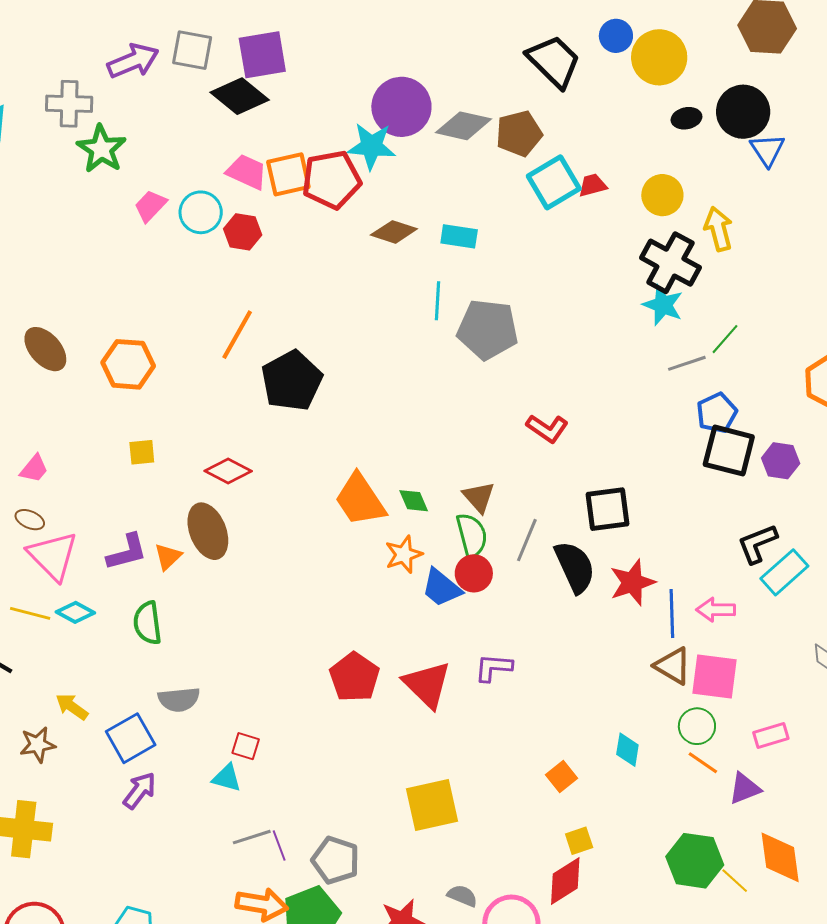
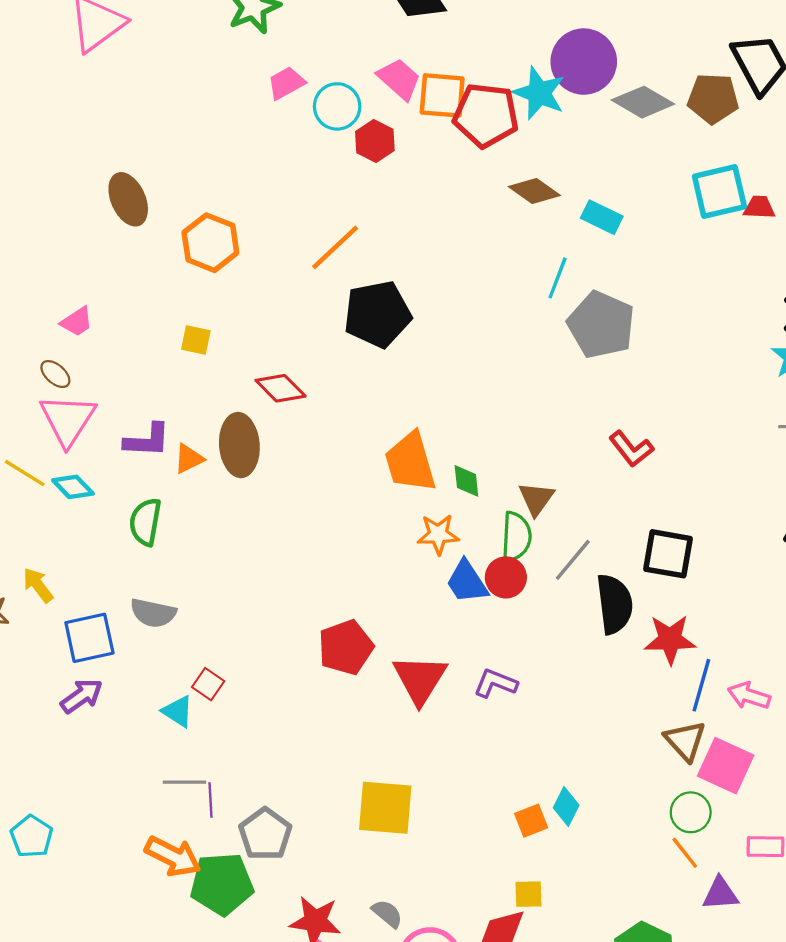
brown pentagon: (519, 134) -> (713, 98), moved
cyan diamond: (627, 750) -> (566, 807), moved

